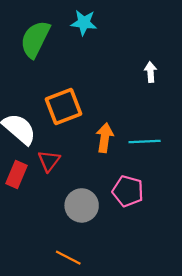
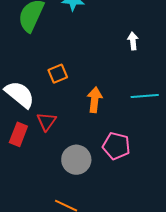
orange square: (64, 107) -> (58, 74), size x0.6
cyan line: (145, 141) -> (145, 96), moved

